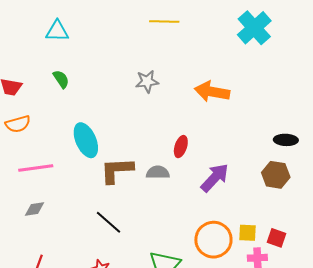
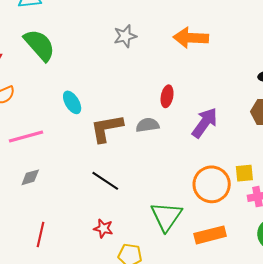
green semicircle: (61, 79) -> (40, 45), size x1.8
cyan ellipse: (86, 140) -> (72, 102), size x0.7

